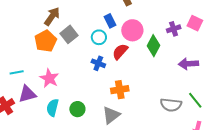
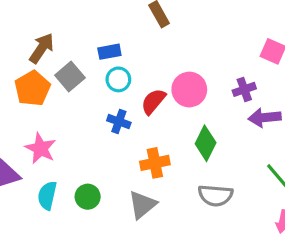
blue rectangle: (110, 21) -> (109, 52), moved, turned -72
purple cross: (174, 29) -> (244, 89), moved
pink circle: (132, 30) -> (189, 90), moved
green diamond: (153, 46) -> (206, 143), moved
gray semicircle: (171, 105) -> (215, 195), moved

